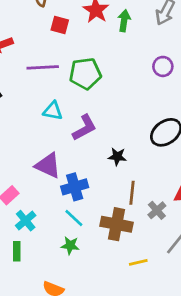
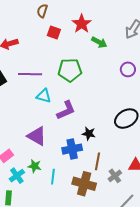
green arrow: (124, 21) -> (99, 42), moved, turned 105
purple line: (43, 67) -> (30, 74), moved
blue cross: (75, 187) -> (72, 149), moved
cyan line: (74, 218) -> (53, 177), turned 49
green star: (70, 245) -> (35, 166), moved

